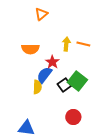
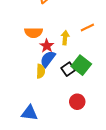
yellow arrow: (66, 44) -> (65, 38), moved
orange line: (83, 44) -> (87, 28), turned -40
red star: (52, 62) -> (47, 46), moved

